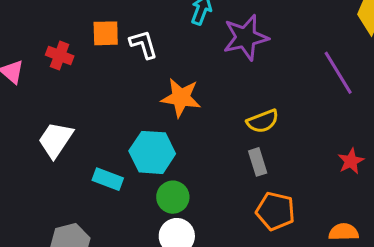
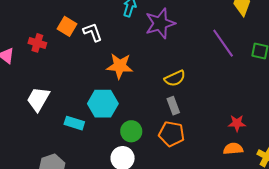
orange square: (106, 33) -> (67, 26), turned 36
red star: (351, 161) -> (237, 123), moved, turned 30
green circle: (173, 197) -> (131, 131), moved
orange pentagon: (275, 211) -> (172, 134), moved

